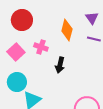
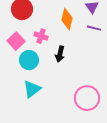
cyan circle: (17, 82) -> (29, 60), moved

